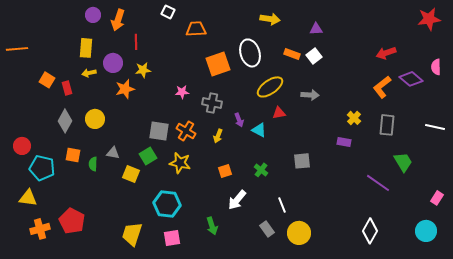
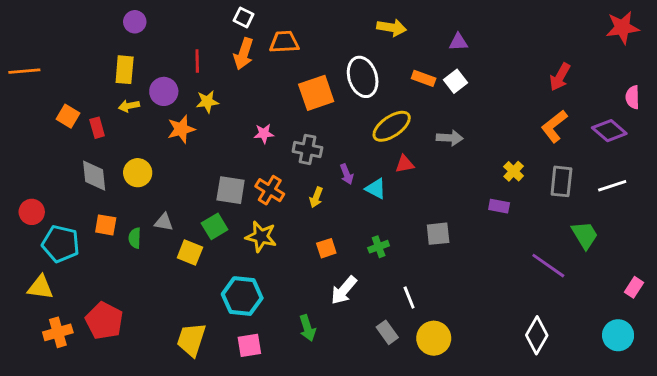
orange arrow: (118, 20) -> (244, 54), moved
red arrow: (386, 53) -> (560, 77), turned -42
purple diamond: (411, 79) -> (609, 131), moved
gray diamond: (65, 121) -> (94, 176), turned -35
white line: (435, 127) -> (612, 186), moved, turned -30
green cross: (261, 170) -> (379, 247), turned 32

